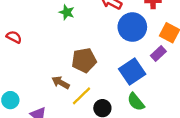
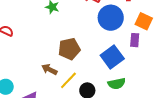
purple rectangle: (158, 53) -> (135, 40), turned -40
green semicircle: (136, 102) -> (117, 84), turned -60

